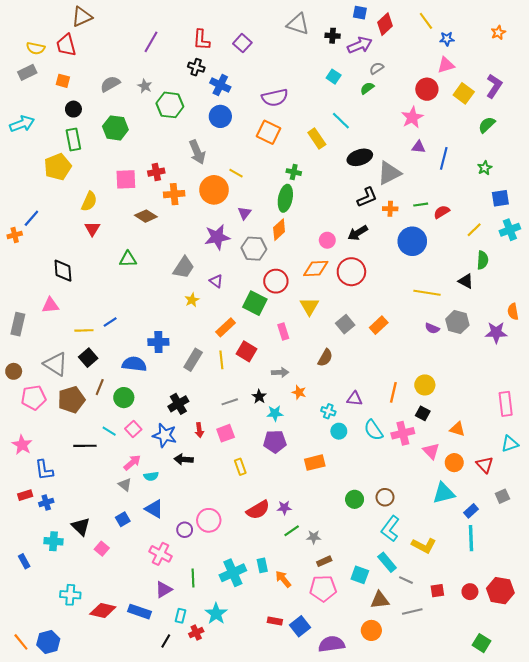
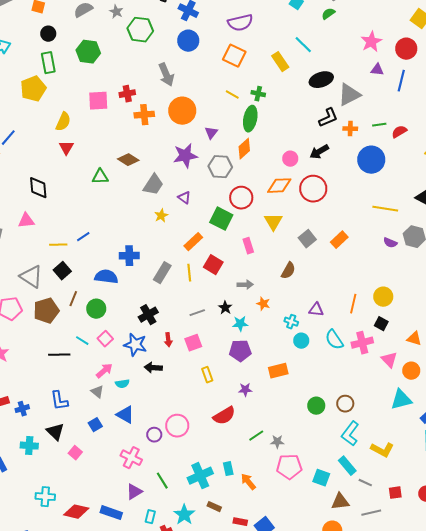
red circle: (427, 89) -> (406, 49), moved
yellow line: (236, 173) -> (232, 95), moved
brown diamond: (146, 216) -> (128, 160), moved
blue L-shape: (44, 470) -> (59, 401), moved
purple star: (284, 508) -> (245, 390), moved
brown rectangle: (324, 561) -> (214, 507), moved, turned 48
green line: (193, 578) -> (162, 481), turned -30
pink pentagon: (323, 588) -> (289, 467), moved

